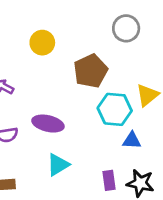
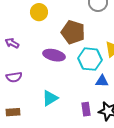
brown pentagon: (91, 71) -> (73, 32), turned -30
purple ellipse: (48, 124) -> (54, 55), moved

